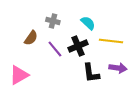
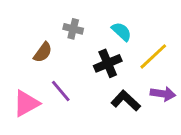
yellow line: (111, 41) -> (153, 56), turned -50
purple line: (55, 49) -> (61, 91), moved
black L-shape: (91, 73) -> (126, 101), turned 140

